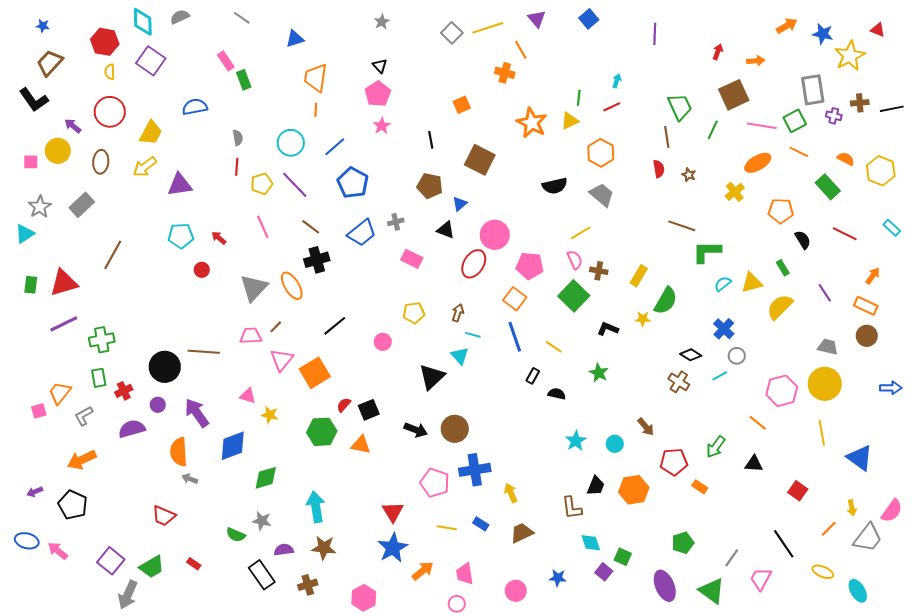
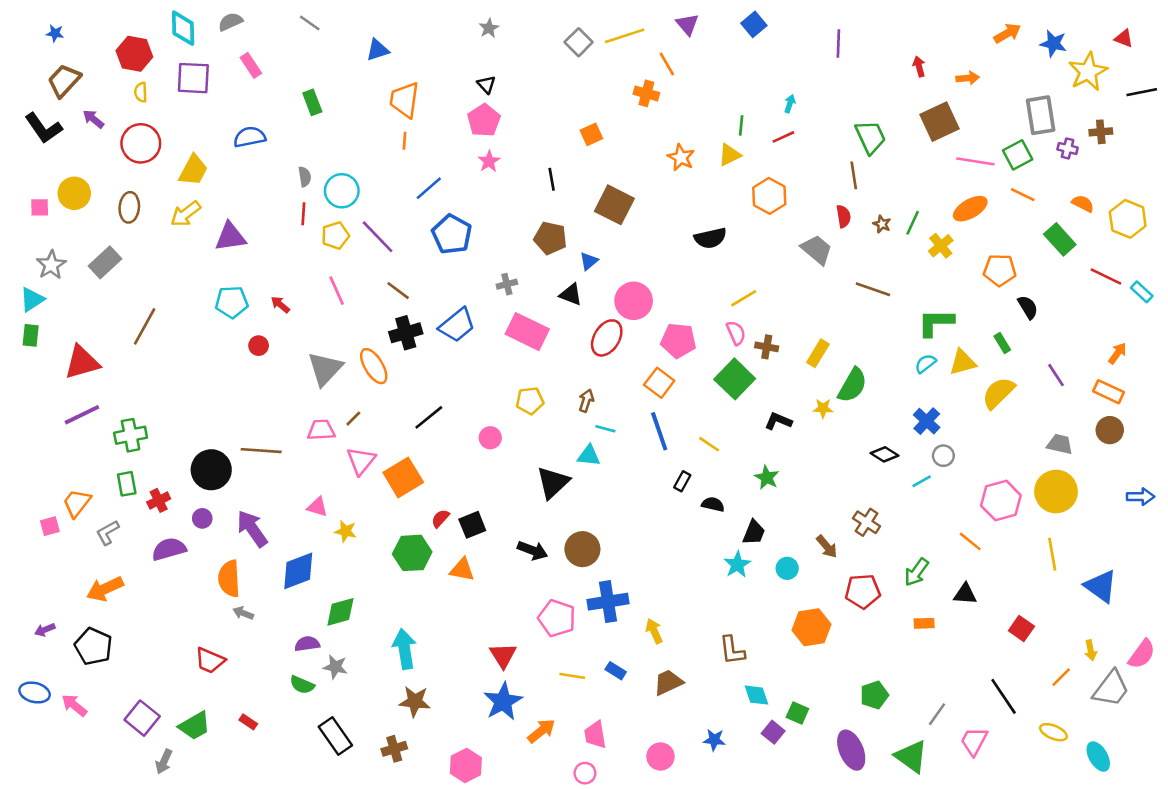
red arrow: (718, 52) -> (919, 67), turned -35
purple square: (151, 61) -> (193, 78), turned -32
pink rectangle: (226, 61) -> (251, 65), moved
black line: (892, 109) -> (1142, 92), moved
orange star: (532, 123) -> (681, 157), size x0.7
purple arrow: (73, 126) -> (93, 119), moved
green line: (713, 130) -> (913, 223), moved
cyan circle: (291, 143) -> (342, 191), moved
gray trapezoid: (602, 195) -> (817, 250), moved
blue trapezoid: (362, 233) -> (457, 325), moved
red line: (845, 234) -> (1106, 276), moved
green L-shape: (707, 252) -> (936, 323), moved
pink rectangle: (412, 259) -> (527, 332), size x1.5
green rectangle: (31, 285) -> (31, 335), moved
cyan triangle: (460, 356) -> (589, 456), turned -42
brown cross: (679, 382) -> (867, 522), moved
black trapezoid: (596, 486) -> (754, 532), moved
orange rectangle: (700, 487) -> (924, 623), moved, turned -35
purple semicircle: (284, 550) -> (307, 644), moved
gray arrow: (128, 595) -> (164, 762), size x0.7

